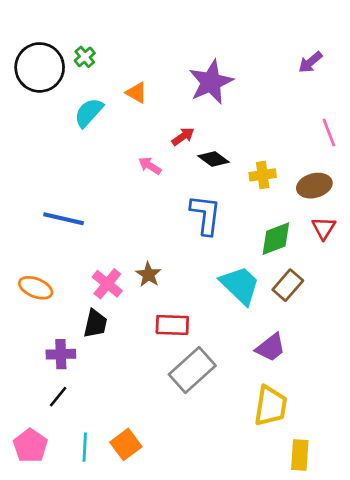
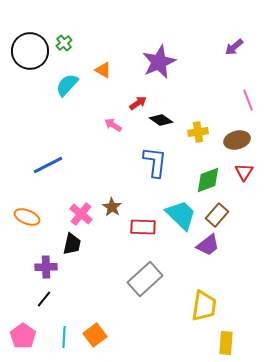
blue line: (64, 219) -> (48, 165), turned -40
red rectangle: (172, 325) -> (143, 227), moved
purple trapezoid: (271, 348) -> (208, 245), moved

